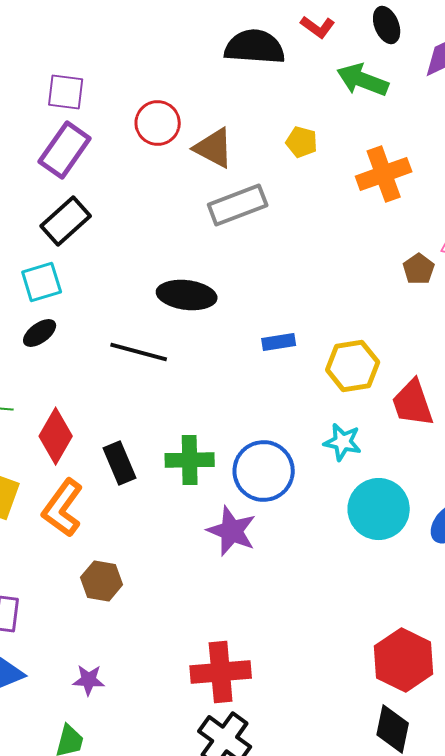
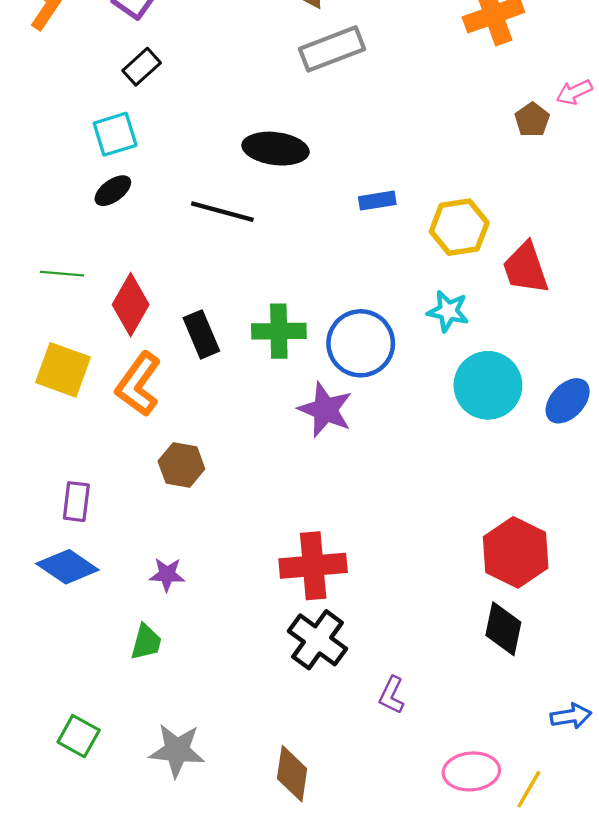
black rectangle: (66, 221) -> (142, 67), size x0.7

